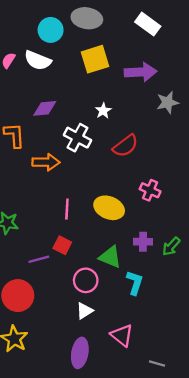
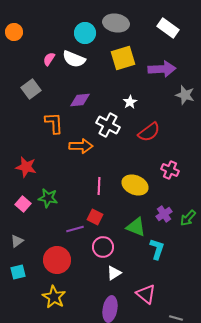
gray star: (168, 102) -> (185, 95), turned 30
purple cross: (143, 242) -> (164, 214), turned -35
pink circle: (86, 280) -> (103, 247), moved

